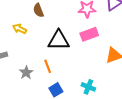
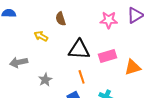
pink rectangle: (89, 34) -> (108, 56), moved
orange line: (48, 66) -> (82, 77), moved

